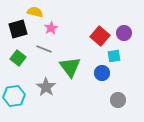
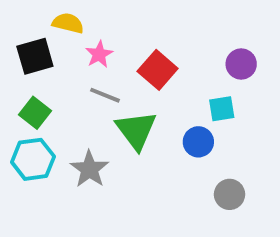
red square: (100, 36) -> (158, 70), moved
gray line: (44, 49) -> (105, 95), moved
cyan hexagon: (14, 96) -> (33, 159), moved

